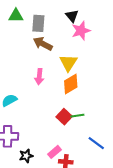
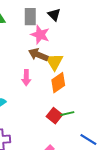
gray rectangle: (38, 23) -> (30, 17), moved
pink star: (81, 31) -> (40, 35), moved, turned -30
brown arrow: (43, 44) -> (38, 55), moved

